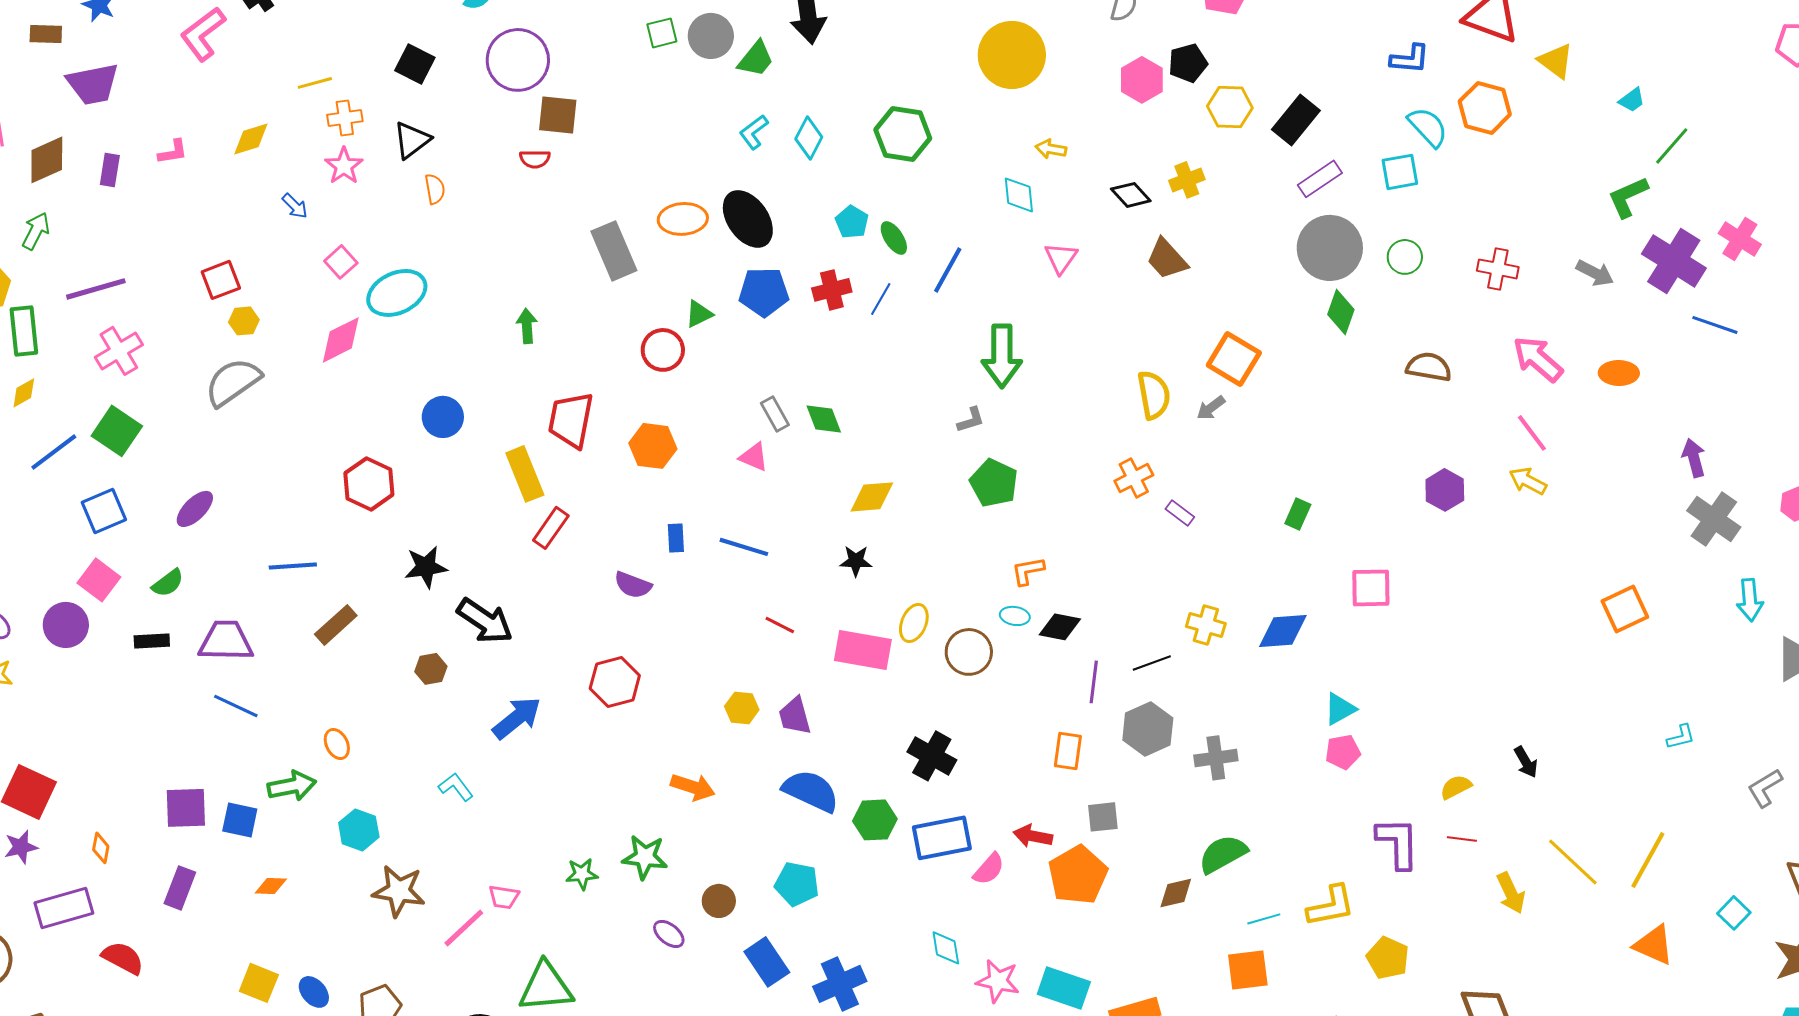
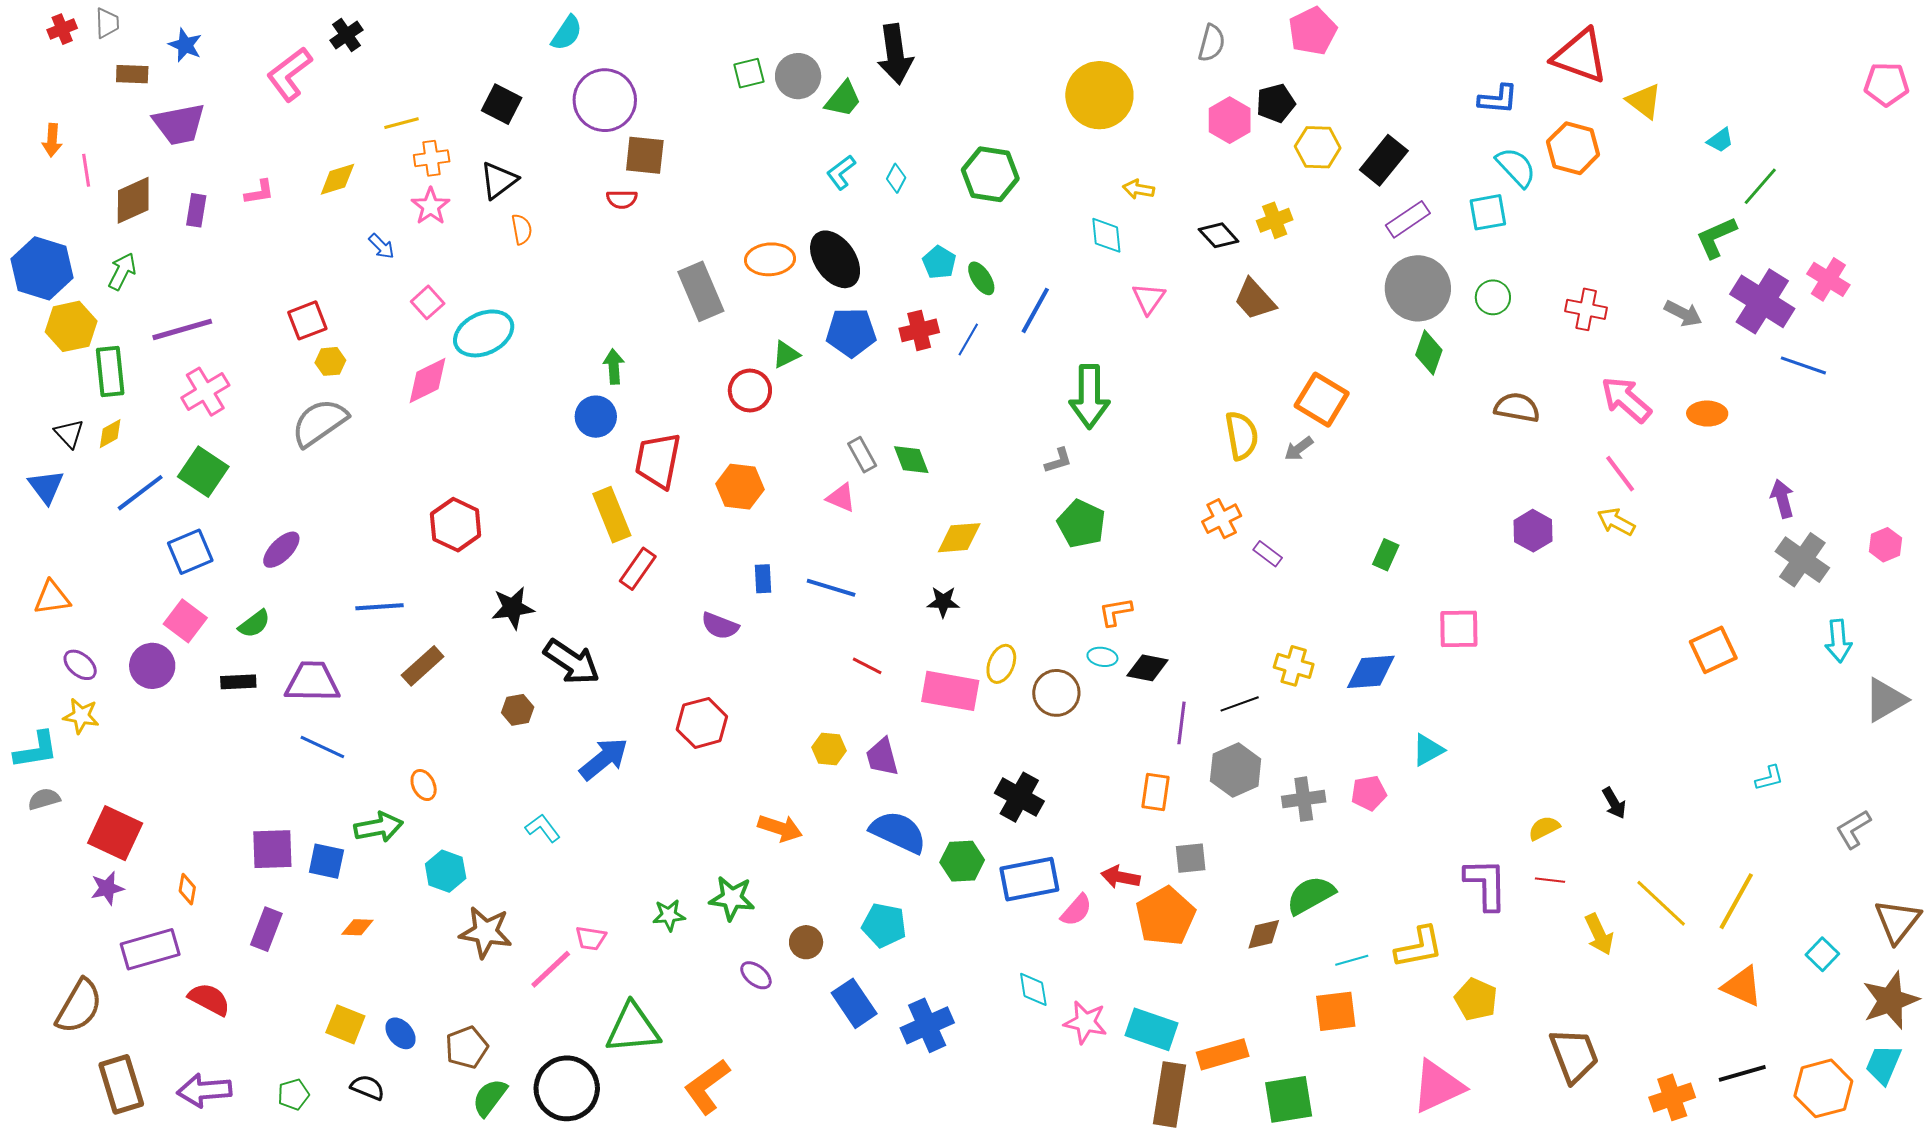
cyan diamond: (809, 138) -> (896, 178), size x0.7
blue circle: (443, 417) -> (596, 417), moved
pink pentagon: (1343, 752) -> (1369, 793), moved

